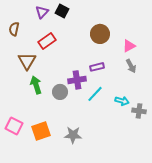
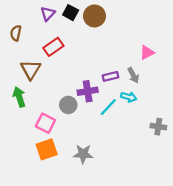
brown circle: (100, 34) -> (94, 16), moved
gray arrow: (131, 66) -> (133, 75), moved
green arrow: (36, 85) -> (19, 97), moved
cyan arrow: (122, 101) -> (129, 97), moved
pink square: (14, 126) -> (45, 123), moved

